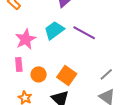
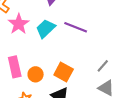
pink star: (26, 39) -> (19, 24), moved
pink rectangle: (19, 64) -> (15, 67), size x1.5

